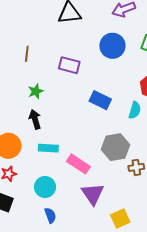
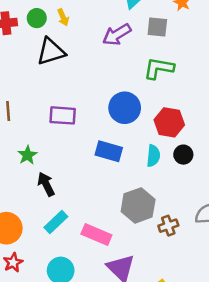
blue circle: (112, 46) -> (125, 108), moved
black arrow: (35, 119) -> (46, 184), moved
cyan rectangle: (48, 148) -> (56, 222), turned -36

